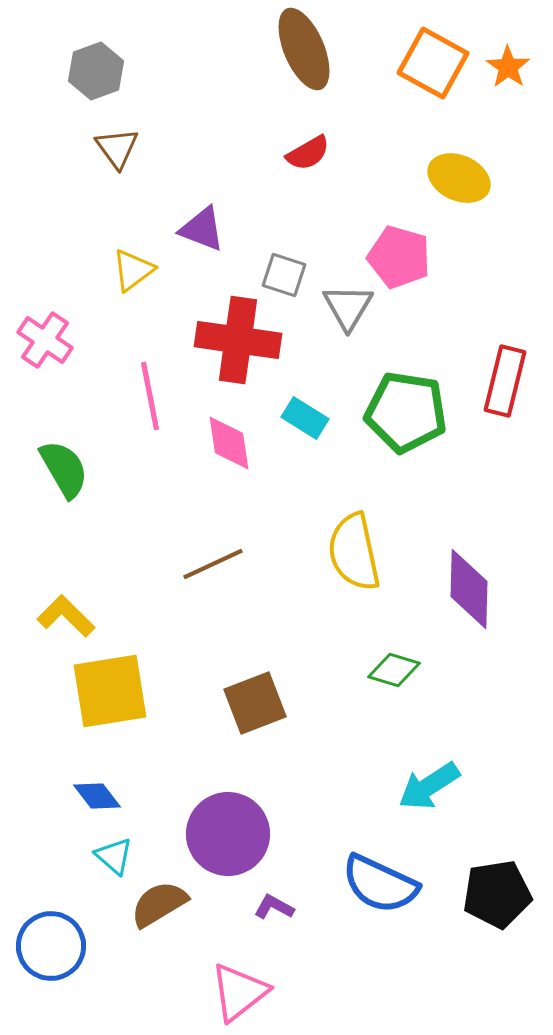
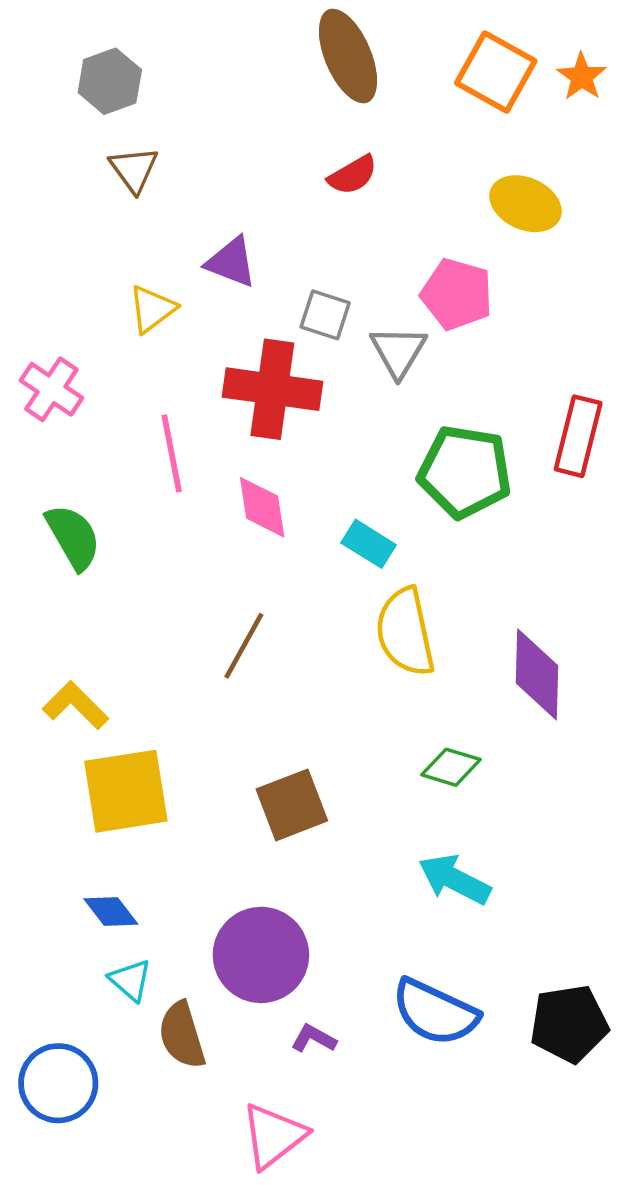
cyan rectangle: (305, 418) -> (369, 544), moved
brown line: (213, 564) -> (244, 646), turned -36
cyan arrow: (429, 786) -> (454, 879), moved, turned 60
brown semicircle: (159, 904) -> (182, 1035), turned -76

